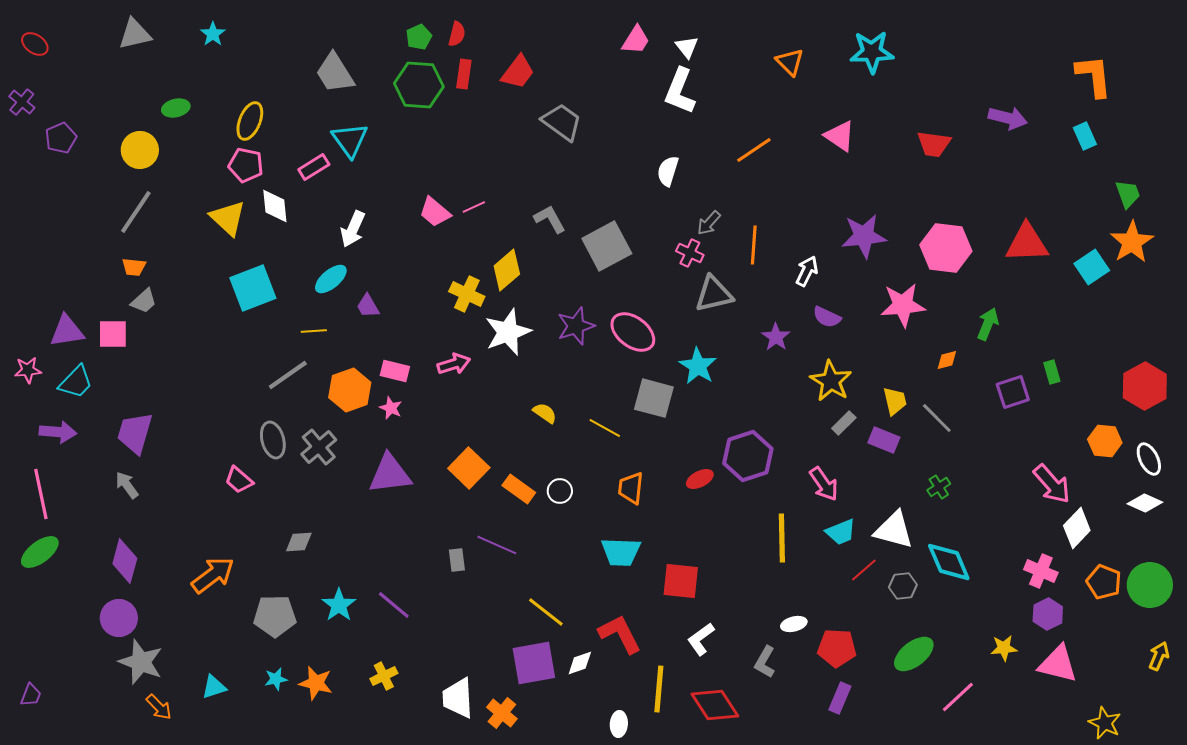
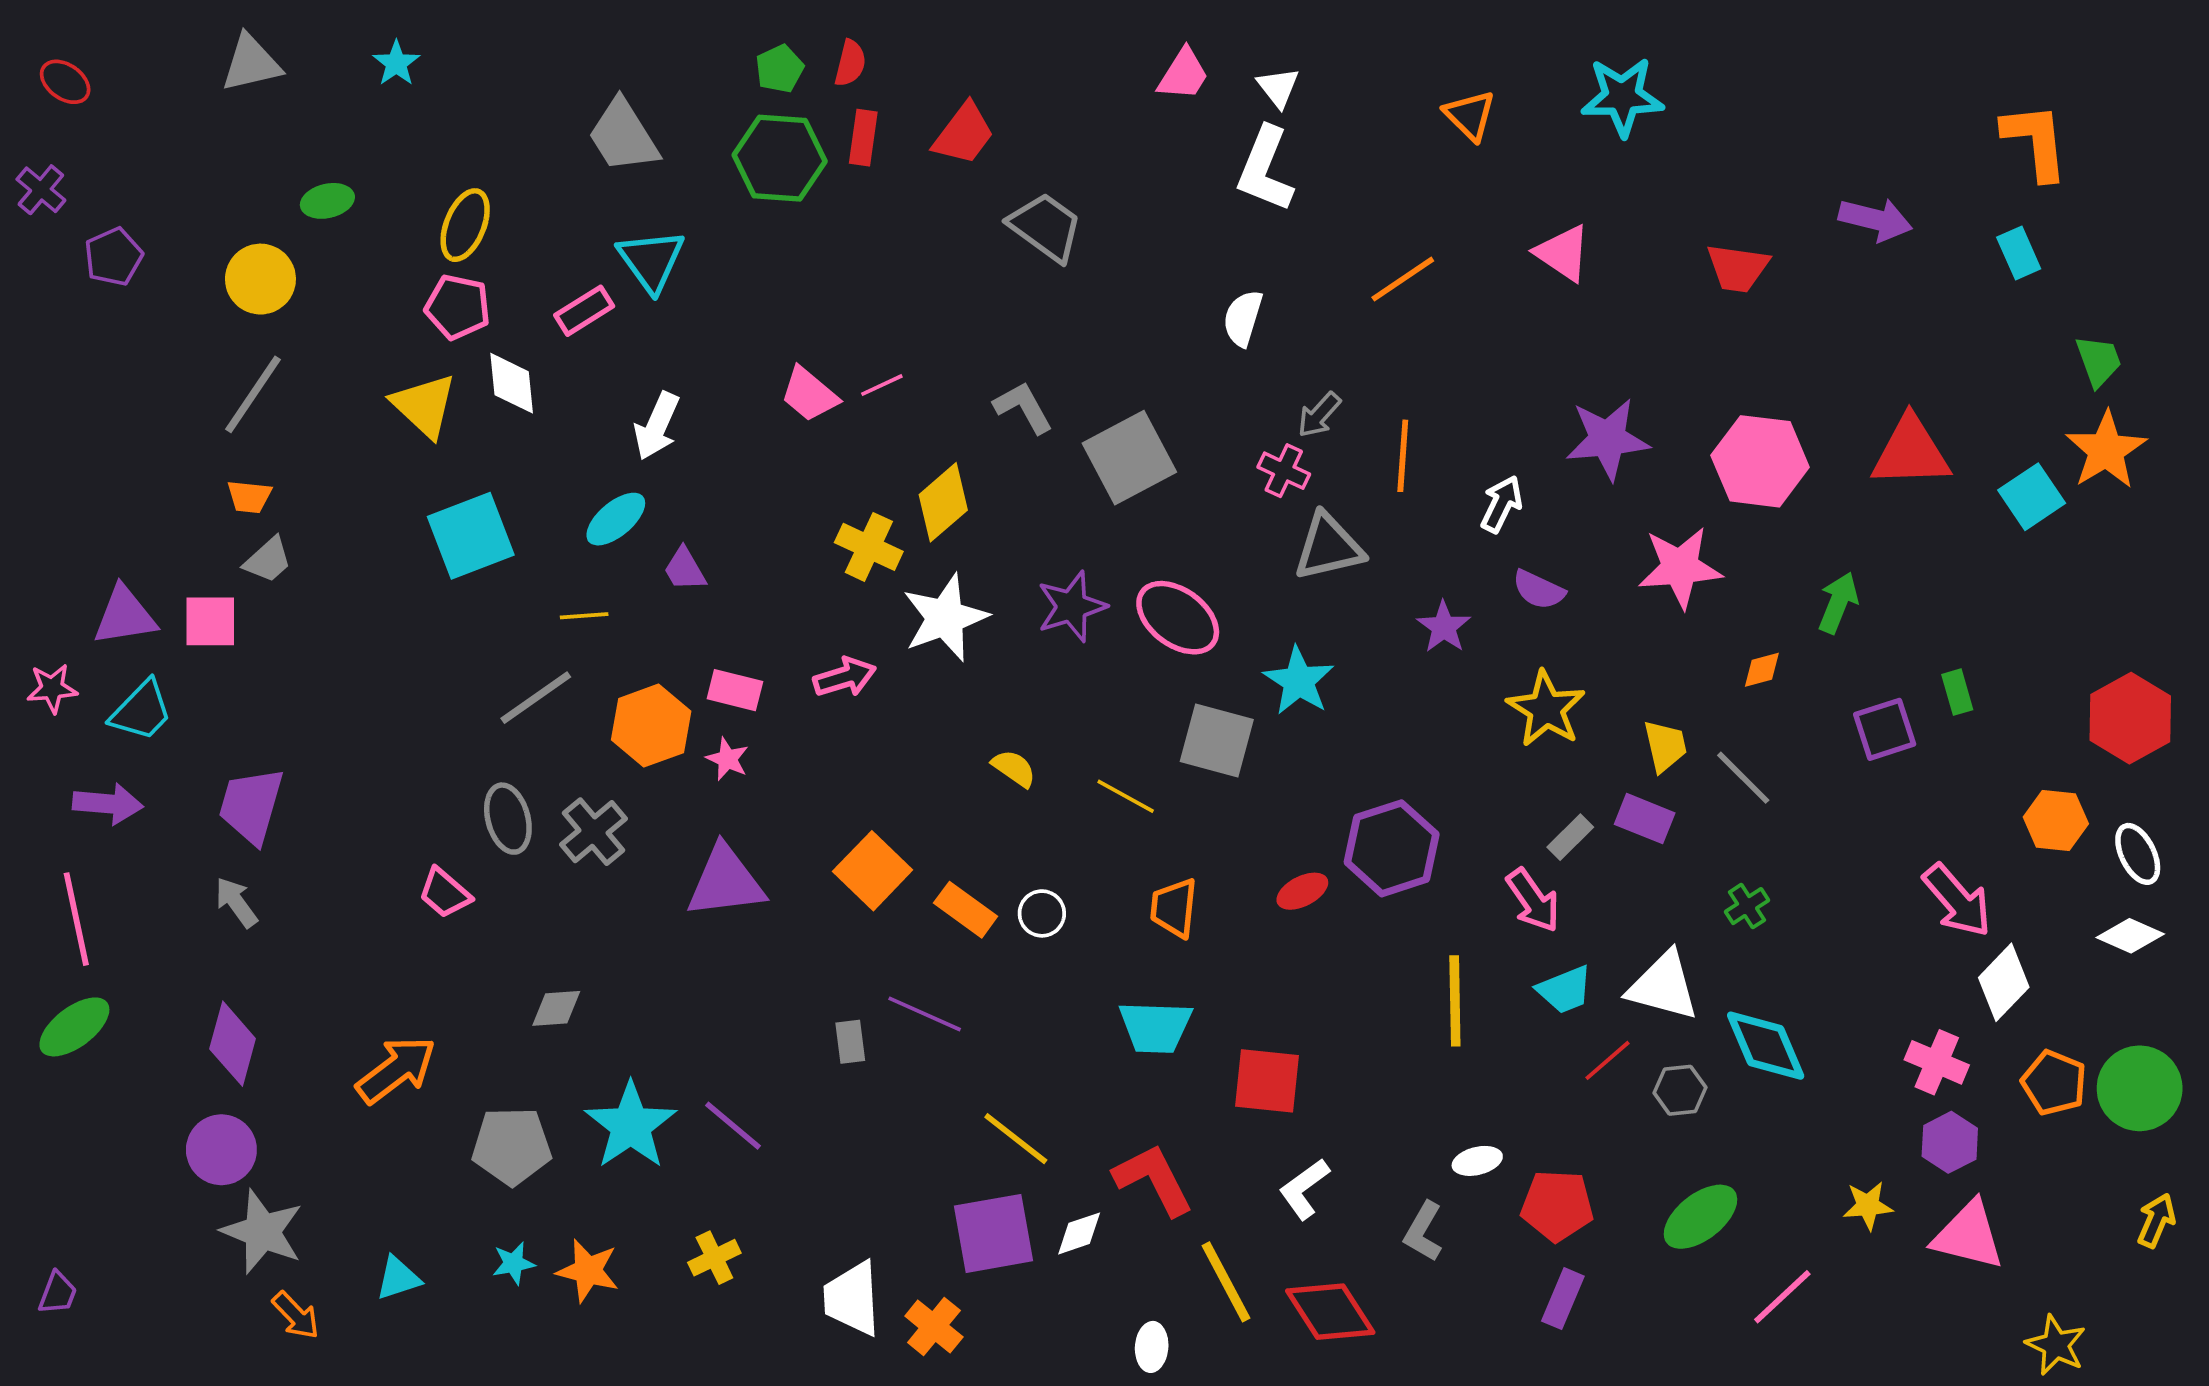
gray rectangle: (844, 423) -> (1570, 837), moved
cyan star: (339, 605) -> (631, 1126), size x1.4
yellow line: (659, 689) -> (1226, 1282), turned -33

